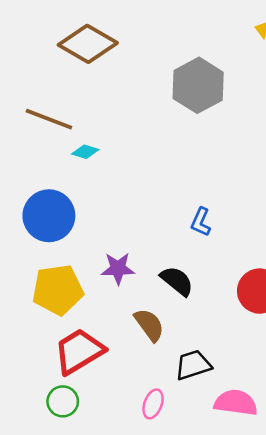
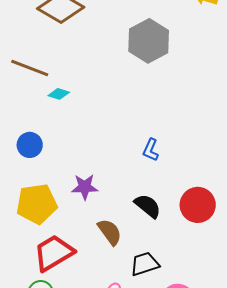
blue circle: (49, 216) -> (30, 145), size x0.6
black semicircle: (177, 281) -> (148, 206), moved

